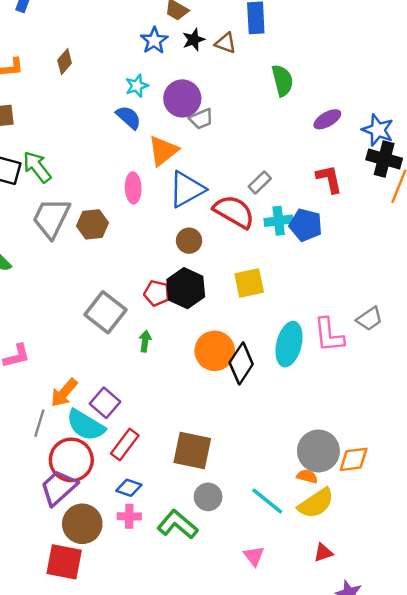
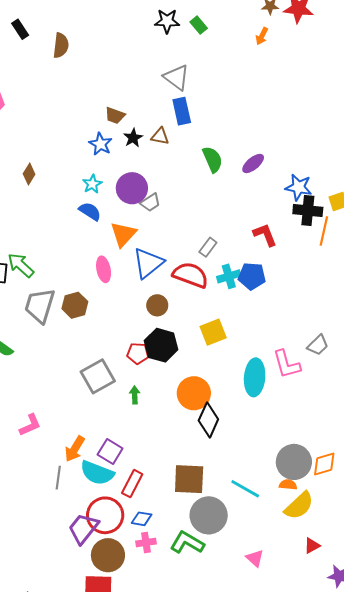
purple ellipse: (327, 119) -> (253, 163), moved
gray square: (105, 312) -> (98, 376), turned 32
black diamond: (241, 363) -> (208, 420), moved
red circle: (71, 460) -> (105, 515), moved
gray circle: (208, 497) -> (209, 515), size x1.6
cyan line: (267, 501) -> (245, 489), moved

